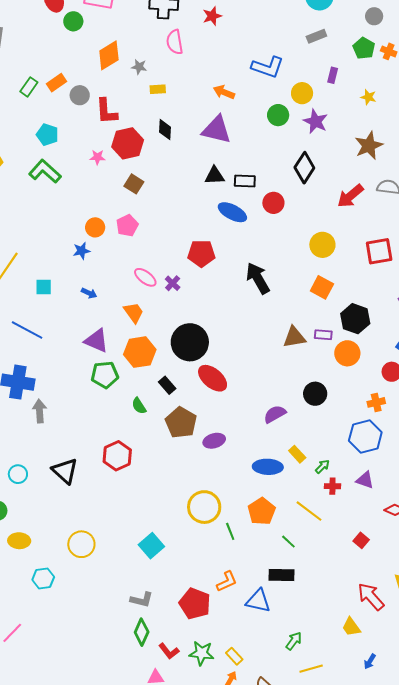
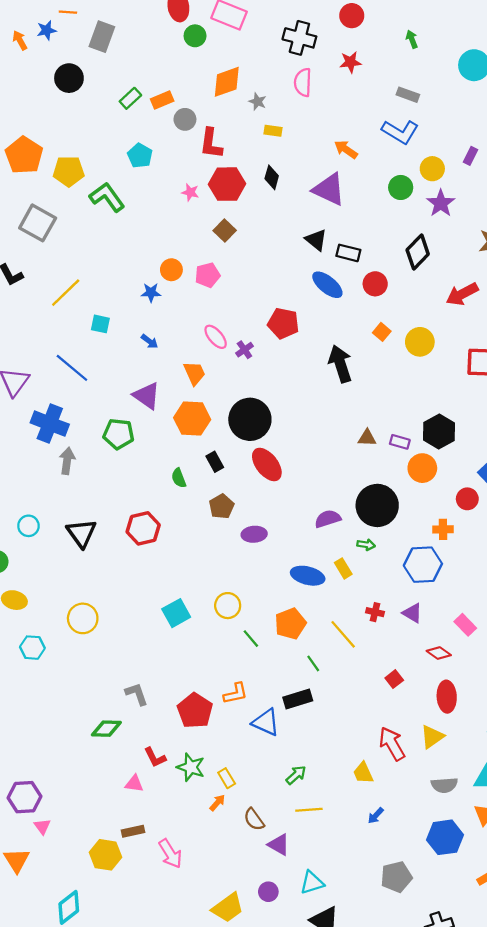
gray rectangle: (316, 36) -> (408, 95), moved, turned 30
green L-shape: (45, 171) -> (107, 197), moved
black triangle: (215, 176) -> (316, 240), turned 30
orange square: (322, 287) -> (382, 332), moved, size x0.7
brown triangle: (294, 337) -> (367, 438), size x0.7
green pentagon: (105, 375) -> (119, 434), moved
black circle: (315, 394) -> (377, 505), size x1.6
brown pentagon: (181, 423) -> (221, 506), size x0.7
green arrow: (322, 466) -> (366, 545), moved, turned 42
yellow circle: (204, 507) -> (228, 606), size x0.7
green line: (230, 531) -> (251, 639), turned -30
cyan square: (151, 546) -> (176, 613), moved
black rectangle: (281, 575) -> (298, 699), turned -30
gray L-shape: (142, 600) -> (137, 694), turned -135
green diamond: (142, 632) -> (106, 729), moved, turned 56

